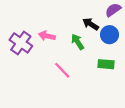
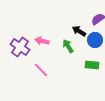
pink line: (62, 70) -> (41, 70), moved

